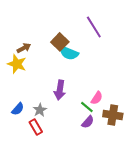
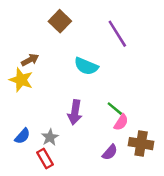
brown square: (60, 42) -> (60, 21), moved
green line: (87, 107) -> (115, 109), moved

